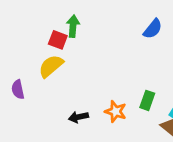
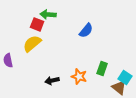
green arrow: (73, 26) -> (48, 14), turned -91
blue semicircle: (153, 29) -> (86, 30), moved

